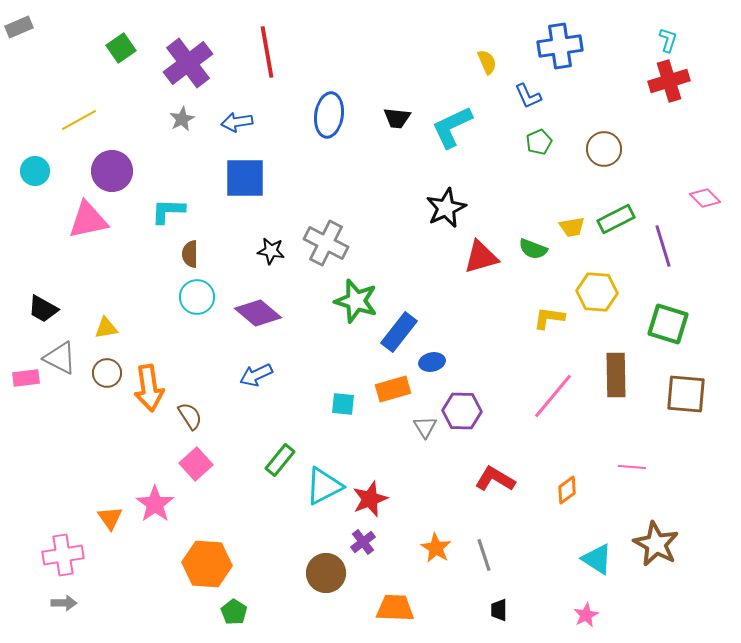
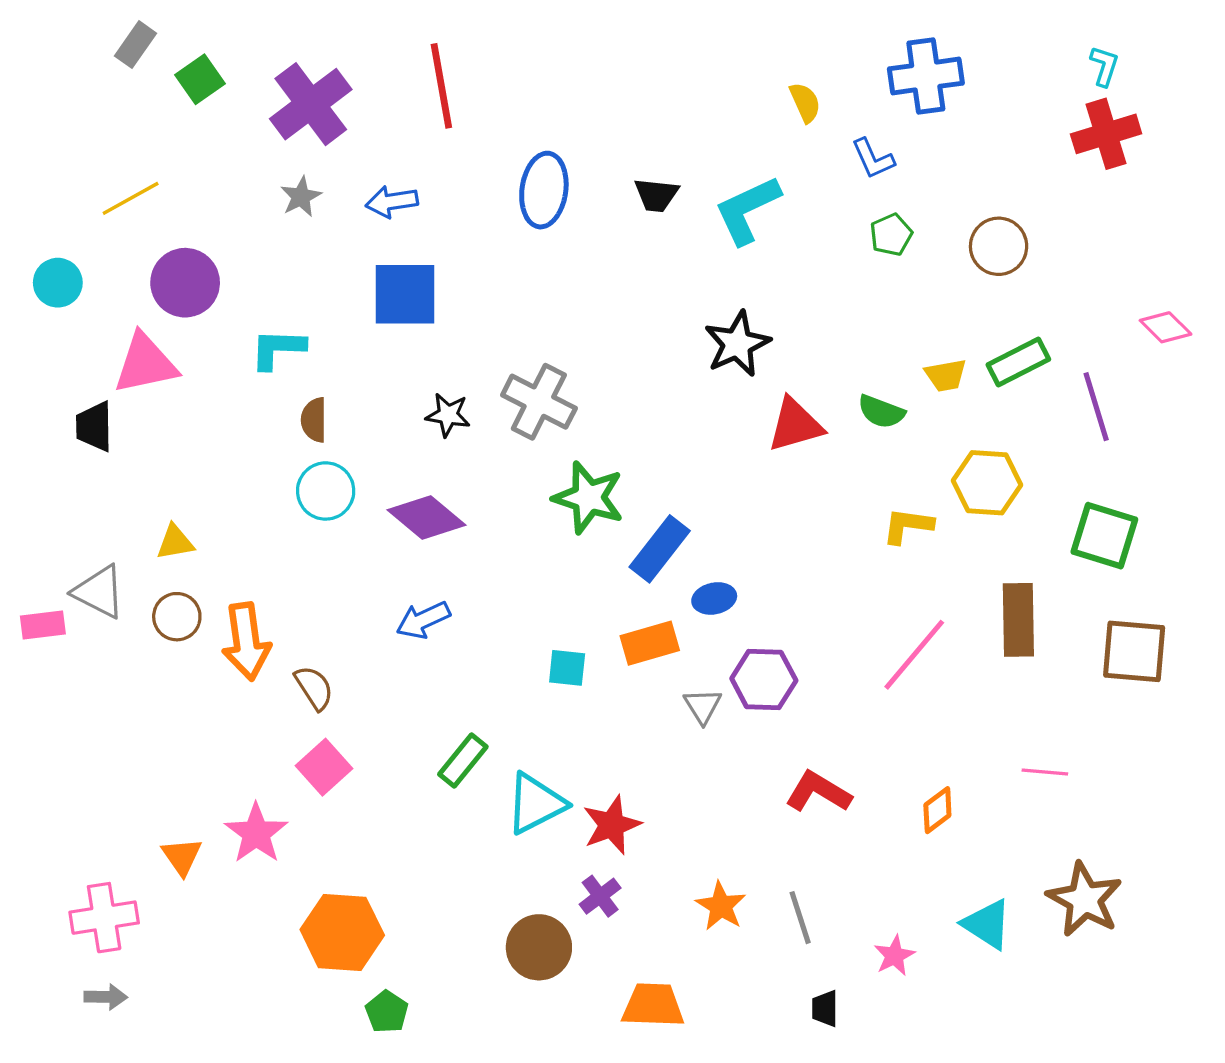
gray rectangle: (19, 27) -> (135, 45), moved, turned -32
black trapezoid: (43, 309) -> (94, 427), moved, turned 60
pink star: (586, 615) -> (894, 956), moved

